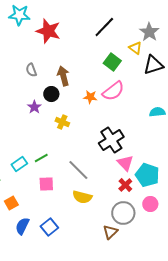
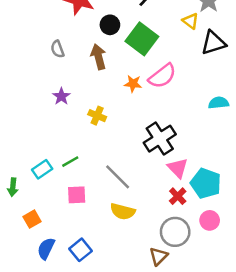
green square: (112, 62) -> (142, 39), moved, size x1.4
black circle: (51, 94) -> (110, 25), moved

